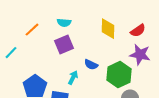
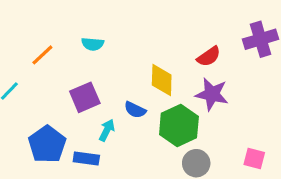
yellow diamond: (108, 29) -> (162, 80), moved
purple square: (64, 45) -> (85, 97), moved

